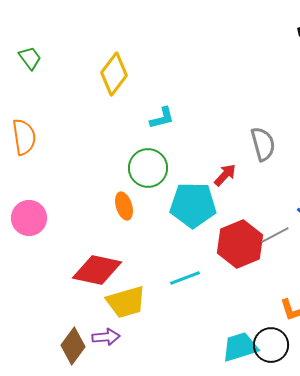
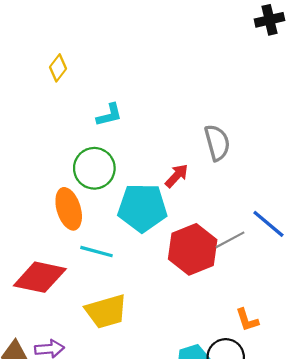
yellow diamond: (114, 74) -> (58, 68), size x0.6
orange ellipse: (124, 206) -> (69, 209), size x1.4
cyan line: (185, 278) -> (96, 252), moved, turned 36
yellow trapezoid: (126, 302) -> (106, 311), moved

